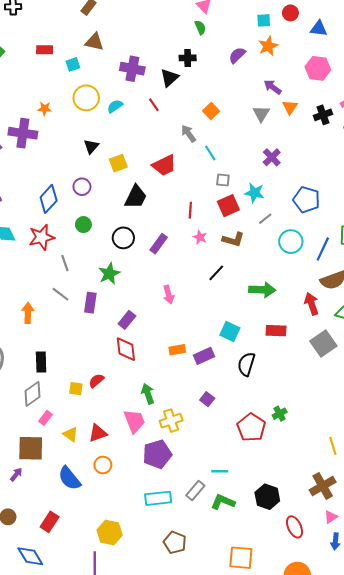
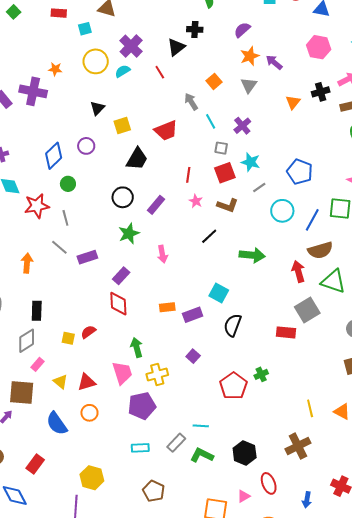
orange star: (268, 46) -> (250, 56), moved
purple cross: (132, 69) -> (131, 46), moved, turned 30
orange triangle: (290, 107) -> (293, 102), moved
gray triangle: (261, 114) -> (249, 85), moved
purple cross: (272, 157) -> (242, 126), moved
green circle: (83, 225) -> (68, 184), moved
red star: (42, 237) -> (37, 206), moved
green star: (109, 274) -> (129, 233), moved
purple rectangle: (90, 303) -> (87, 257), turned 60
red rectangle: (276, 331) -> (286, 332), moved
cyan rectangle: (158, 498) -> (140, 448), size x0.7
pink triangle: (331, 517) -> (244, 496), moved

